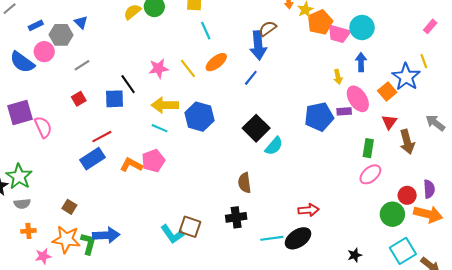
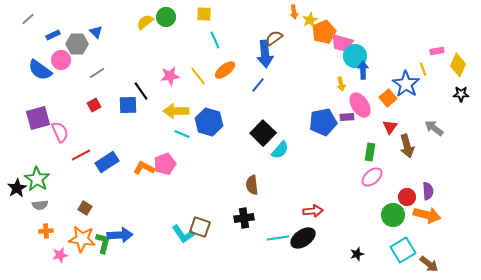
pink rectangle: (430, 26) -> (437, 51), moved, turned 40
cyan circle: (362, 28) -> (355, 56), moved
cyan line: (160, 128) -> (182, 134), moved
red line: (102, 137) -> (81, 155), moved

